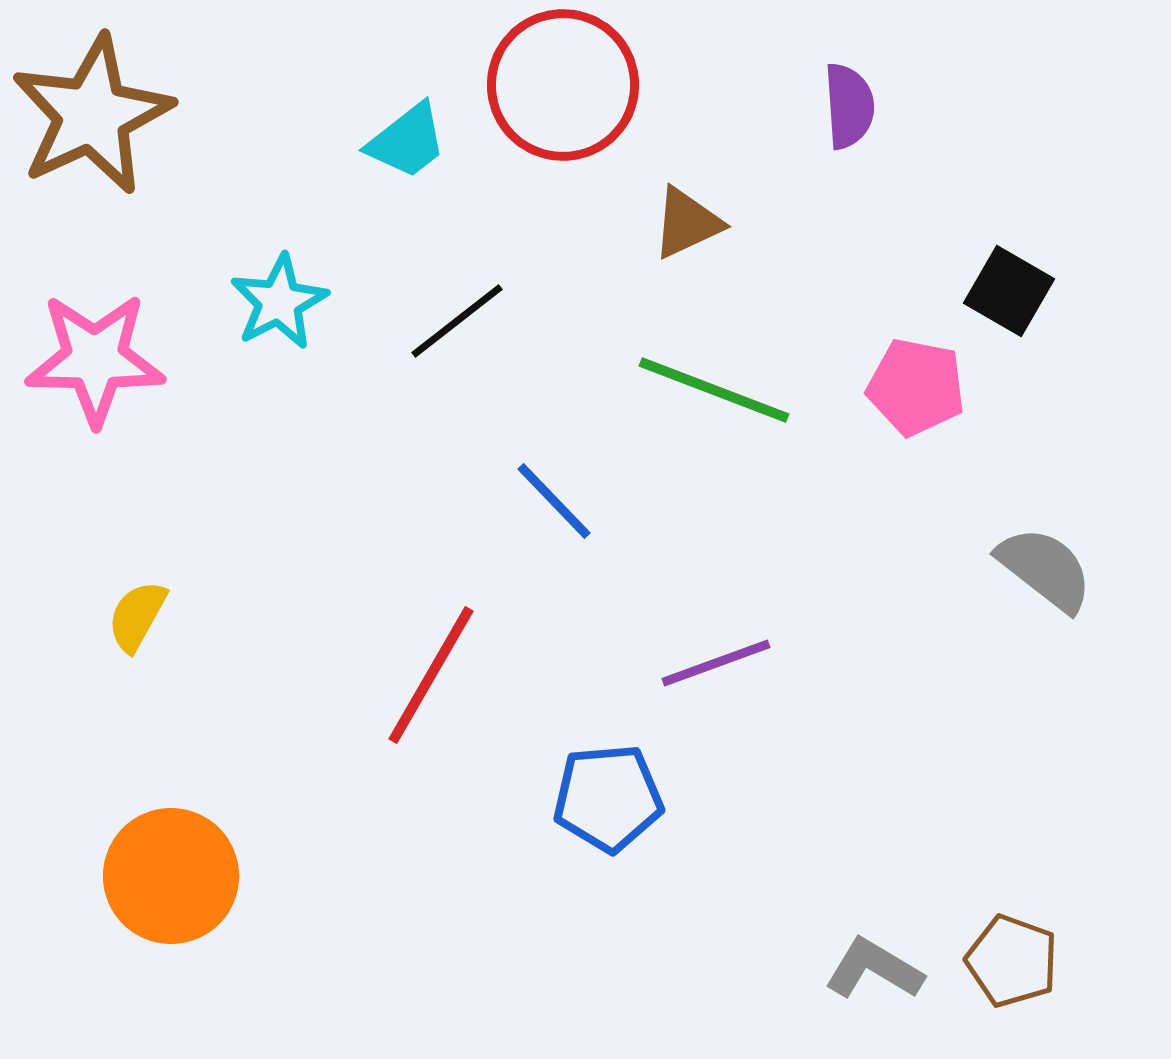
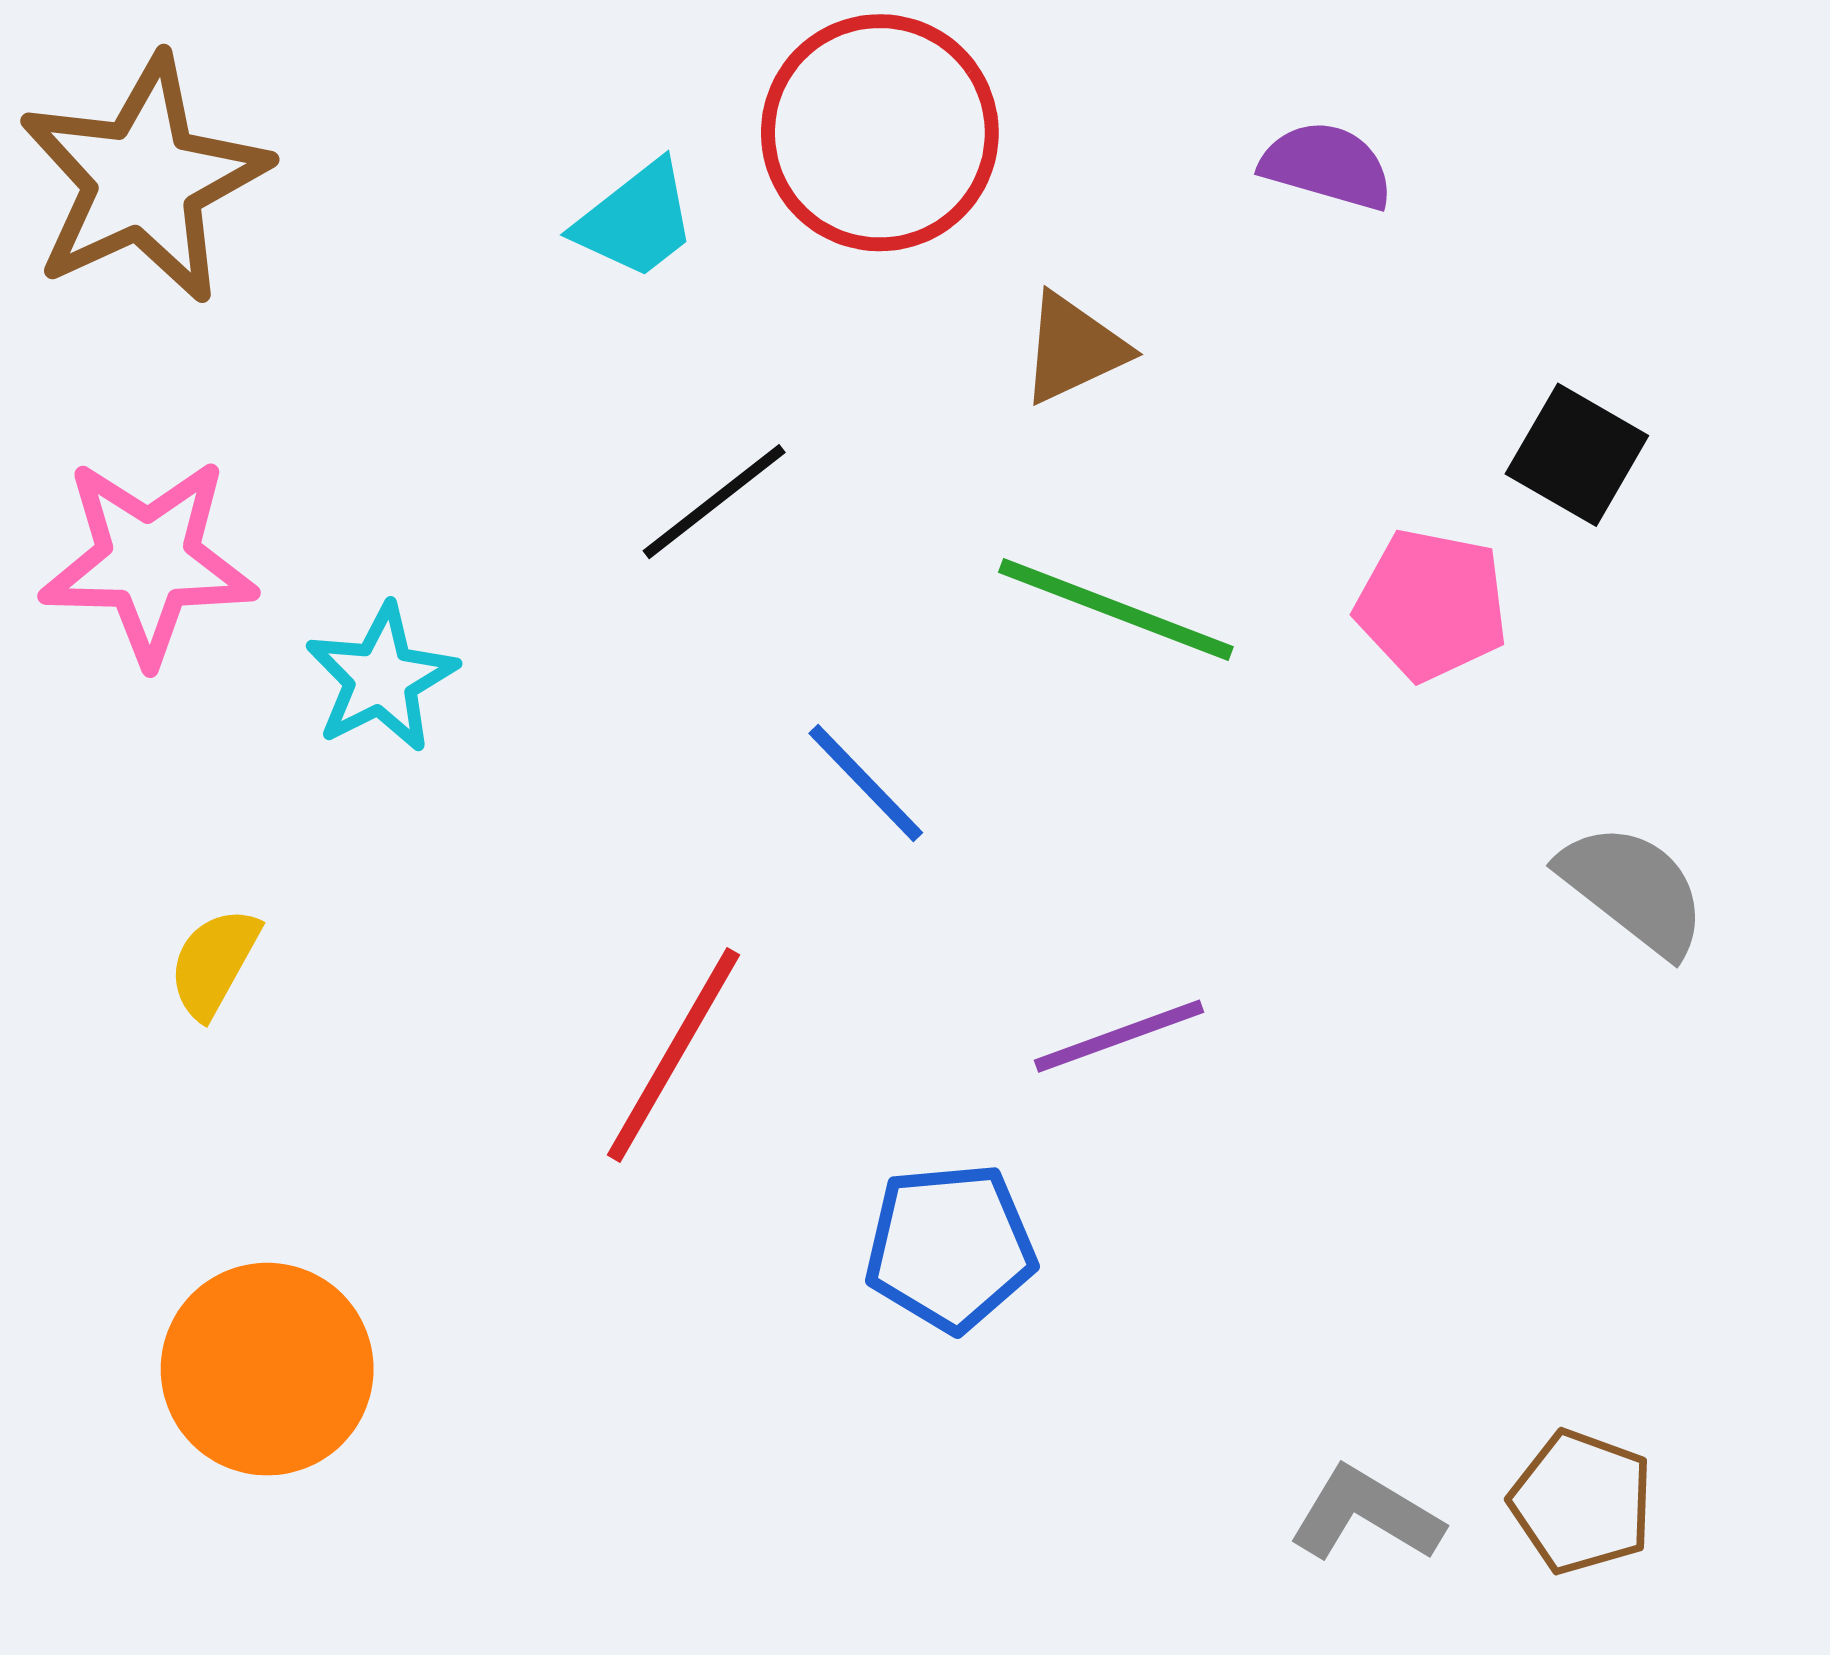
purple semicircle: (849, 106) -> (1327, 166), turned -70
cyan star: (279, 302) -> (381, 678), moved

